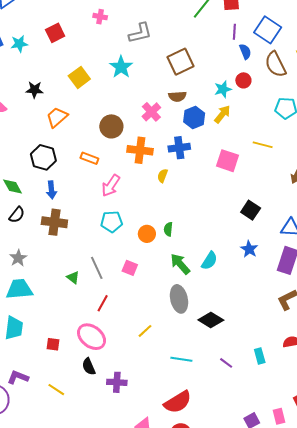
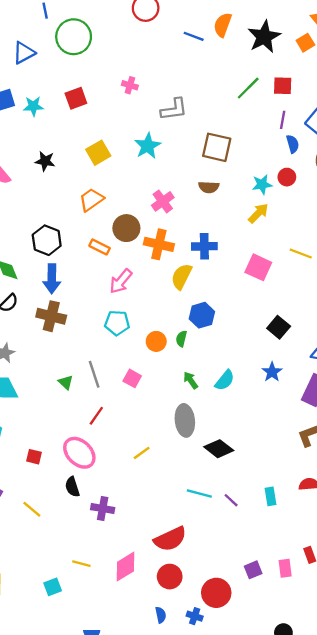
brown square: (180, 62) -> (217, 147), turned 32
pink cross: (151, 112) -> (163, 201), moved
orange trapezoid: (57, 117) -> (91, 200), moved
blue hexagon: (194, 118) -> (202, 315), moved
brown circle: (111, 126) -> (126, 228), moved
yellow semicircle: (162, 176) -> (182, 276), size x1.6
blue arrow: (51, 190) -> (52, 279), size x1.4
green arrow: (180, 264) -> (191, 380), size x0.7
cyan line: (181, 359) -> (199, 493), moved

